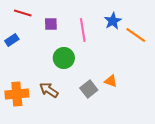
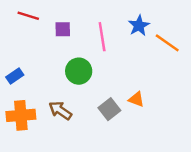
blue rectangle: (12, 40) -> (15, 76), moved

